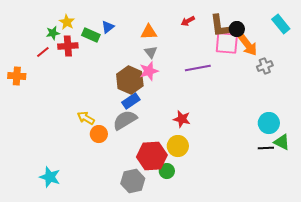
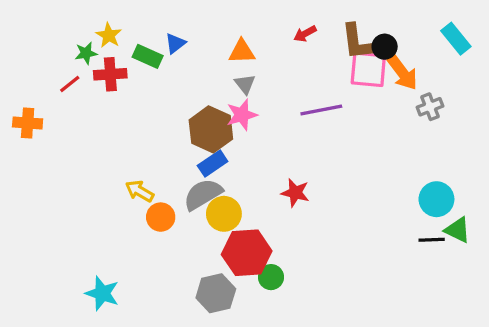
yellow circle: (178, 146) -> (224, 214), moved
cyan star: (50, 177) -> (102, 293), moved

